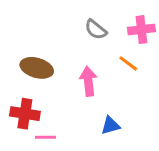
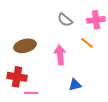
brown ellipse: (37, 68) -> (25, 46), turned -30

